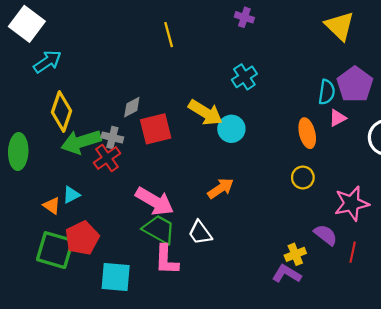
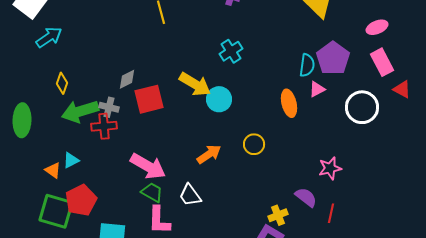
yellow diamond: (62, 111) -> (62, 83), size x0.6
red cross: (107, 158) -> (104, 126), turned 30
yellow circle: (303, 177) -> (254, 144), moved
pink star: (352, 203) -> (330, 168), size x0.7
green trapezoid: (159, 229) -> (152, 192), size x0.7

